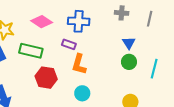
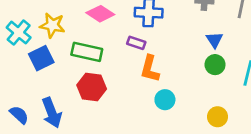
red hexagon: (46, 78) -> (92, 87), moved
cyan circle: (82, 93) -> (165, 100), moved

